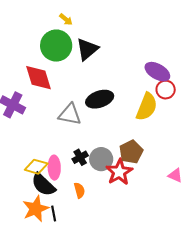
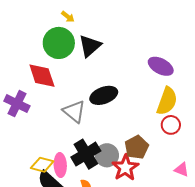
red circle: (166, 90) -> (171, 125), moved
yellow semicircle: (147, 107) -> (167, 101), moved
gray triangle: (70, 114) -> (74, 111), turned 30
black cross: (80, 157) -> (86, 154), size x1.8

